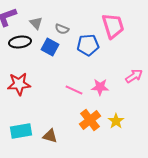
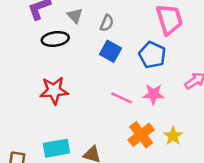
gray semicircle: (62, 29) -> (107, 23), turned -88
blue pentagon: (88, 45) -> (152, 55), moved, turned 30
blue square: (50, 47) -> (110, 51), moved

